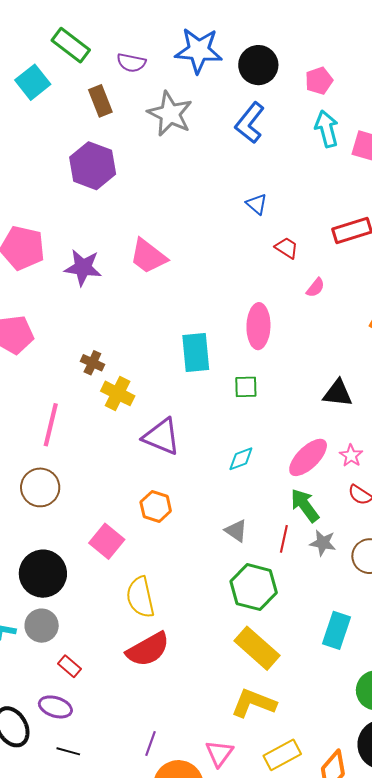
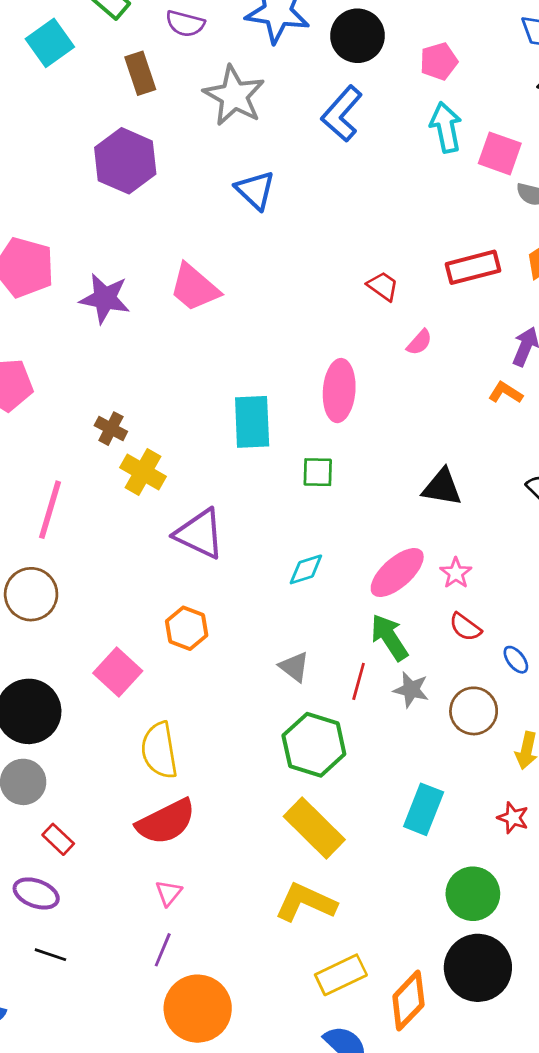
blue triangle: (257, 204) -> (255, 190), moved, size x1.4
pink triangle: (219, 753) -> (169, 893), moved, size x0.7

